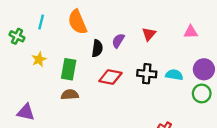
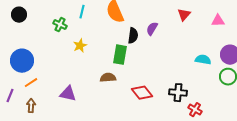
red triangle: (149, 34) -> (184, 15), moved
green rectangle: (69, 69) -> (120, 55), moved
black cross: (147, 74) -> (178, 93), moved
red diamond: (110, 77) -> (142, 93), moved, turned 40

